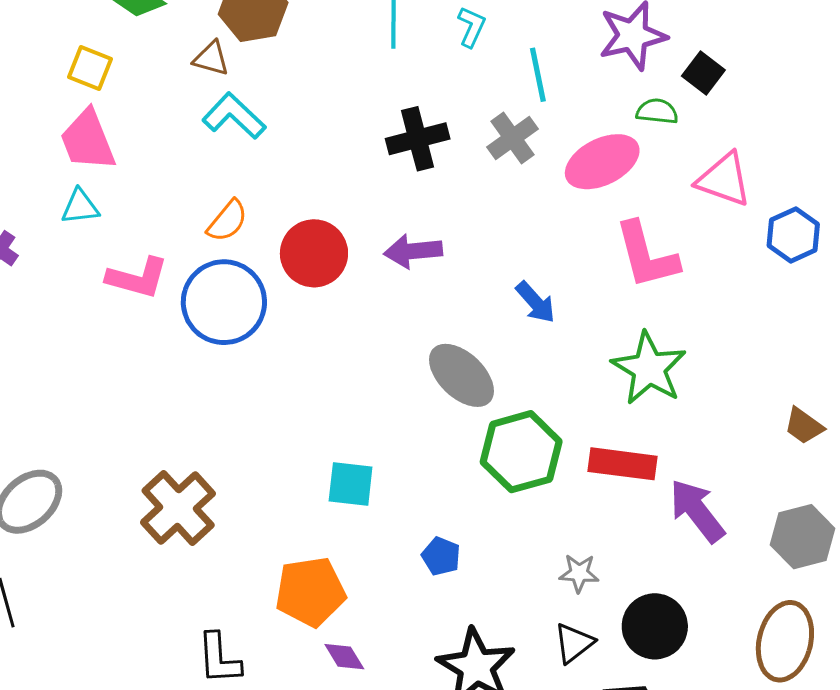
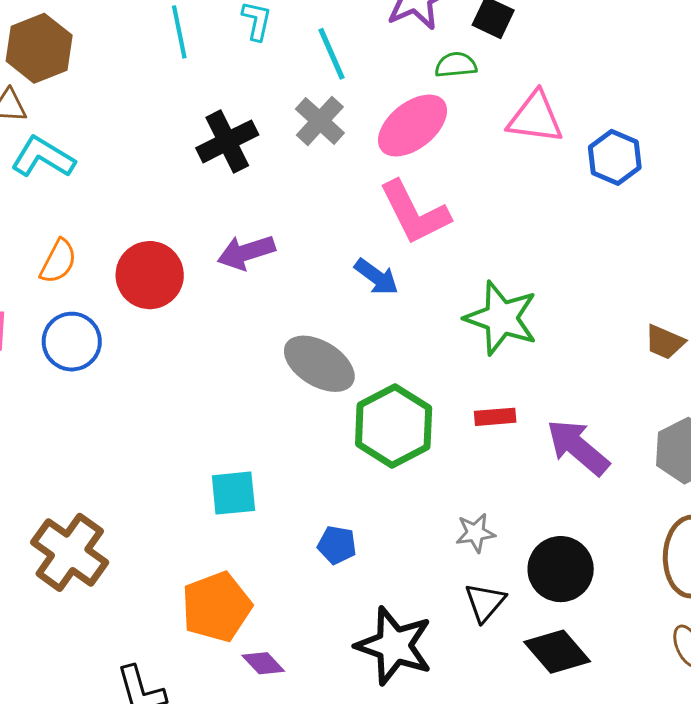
pink L-shape: (647, 255) -> (415, 213), moved
blue circle: (224, 302) -> (72, 342), size x0.7
red rectangle: (622, 464) -> (495, 417), size x0.6

